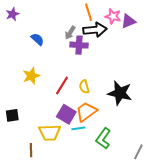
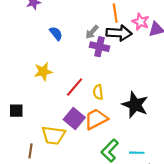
cyan line: (78, 128) -> (137, 153), moved

